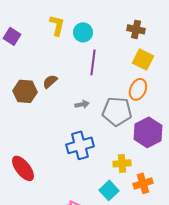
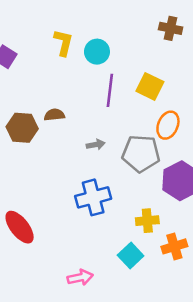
brown cross: (136, 29) -> (171, 28), moved
yellow square: (143, 59) -> (150, 86), moved
brown semicircle: (50, 81) -> (54, 115), turned 35

